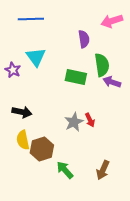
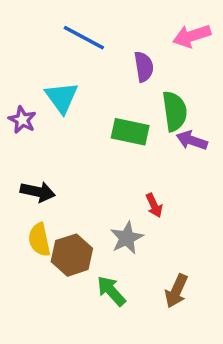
blue line: (31, 19) -> (84, 38), moved, turned 30
gray star: (74, 122) -> (127, 238), moved

